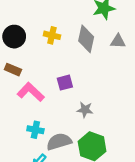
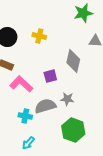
gray diamond: (86, 39) -> (73, 61), moved
gray semicircle: (59, 142) -> (45, 106), moved

